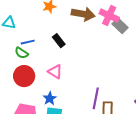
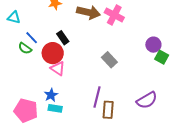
gray rectangle: (120, 26) -> (109, 60), moved
blue line: (28, 42) -> (32, 38), turned 56
red circle: (24, 76) -> (53, 53), moved

